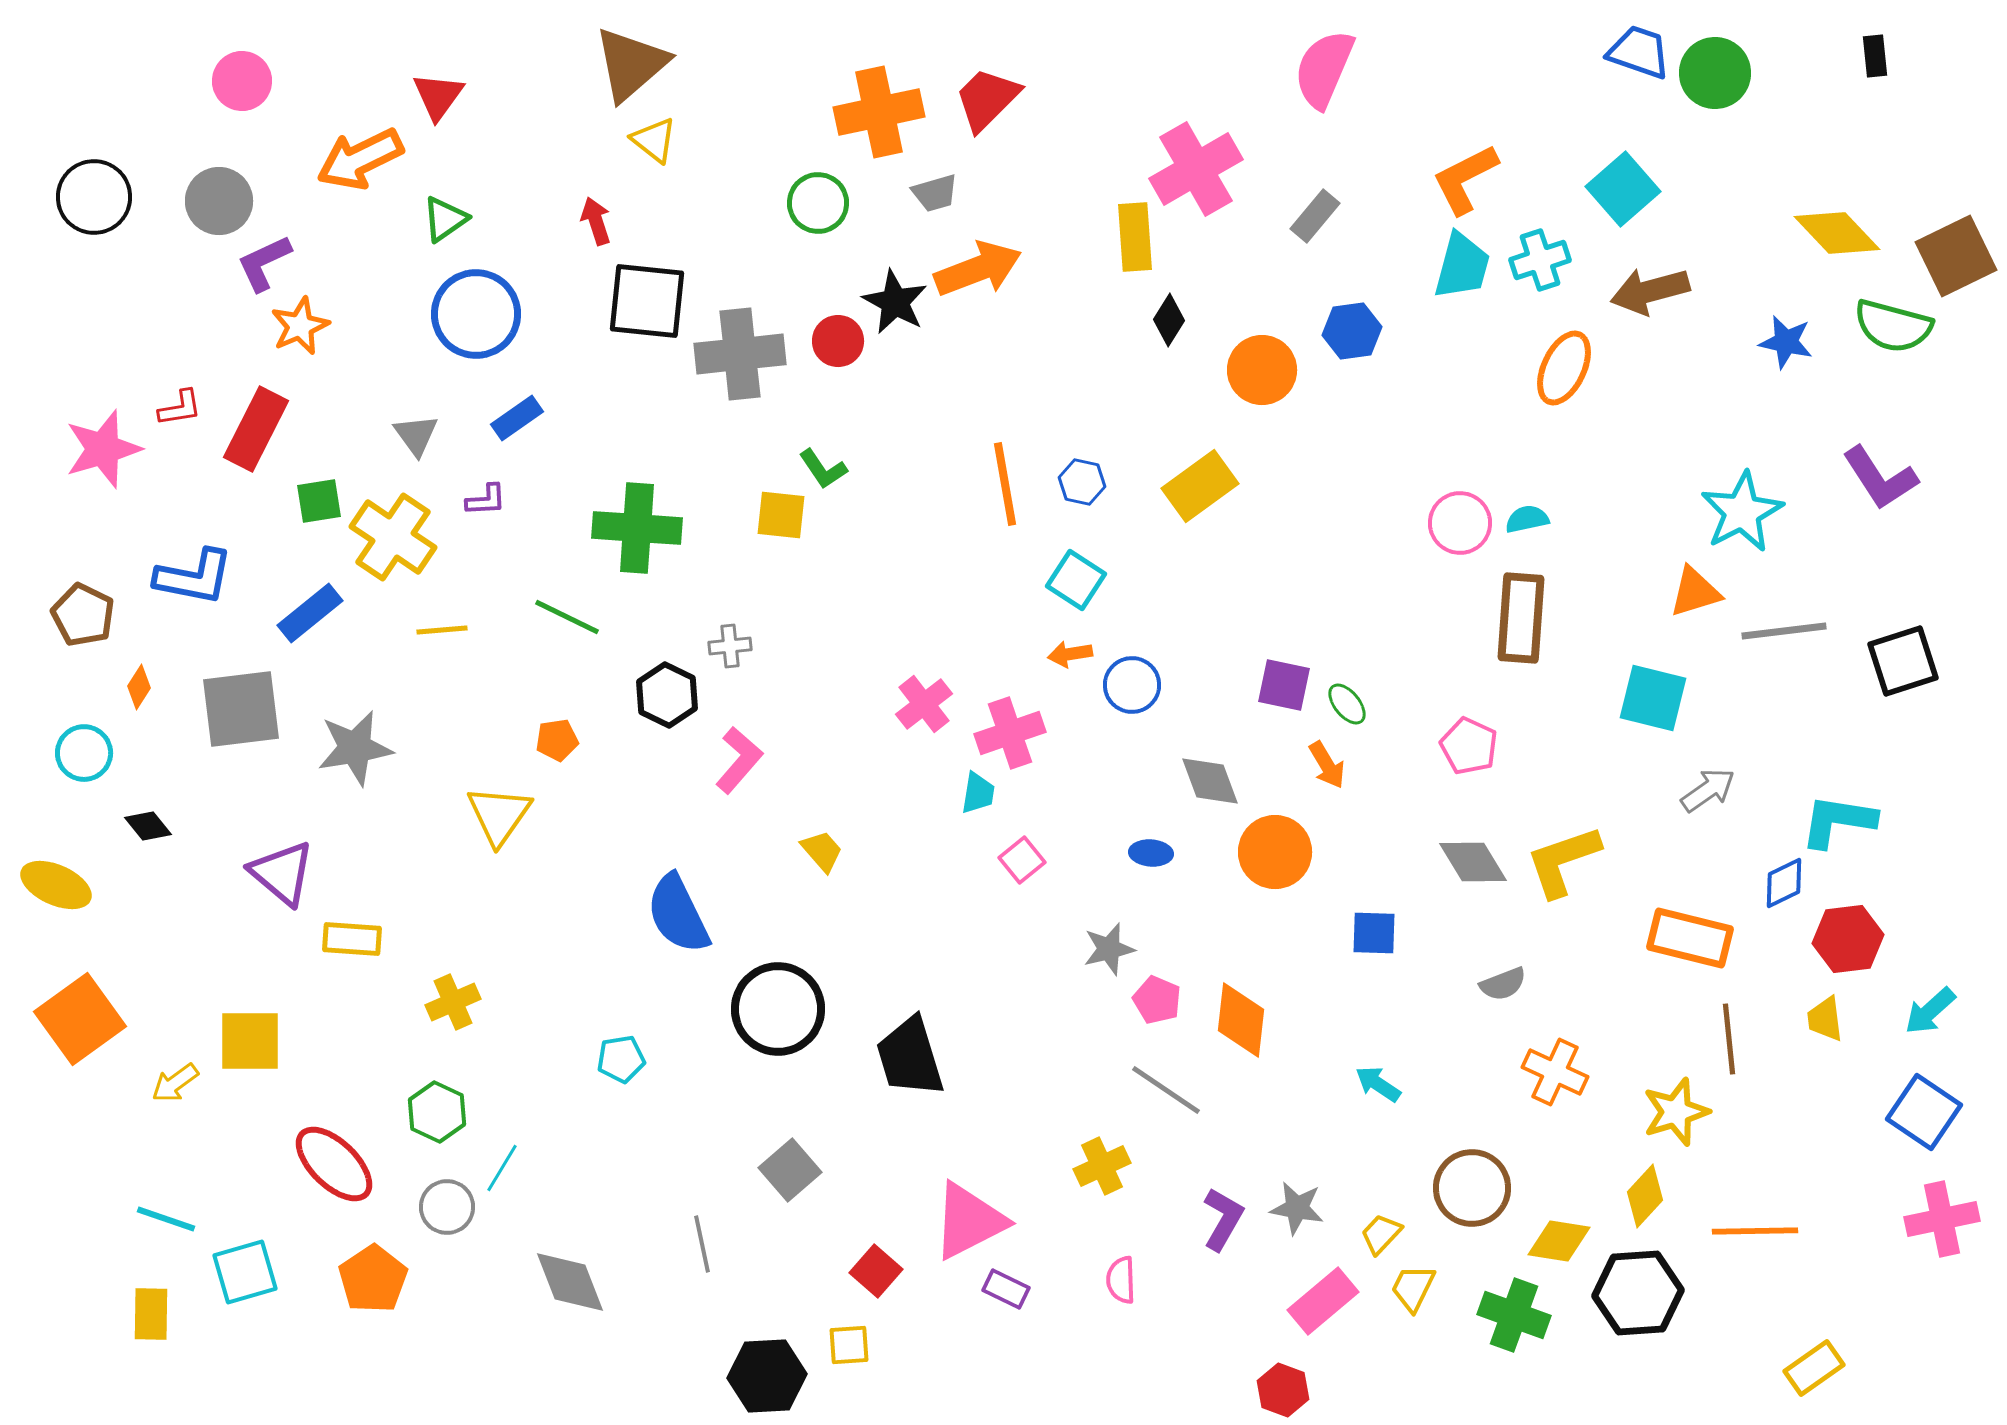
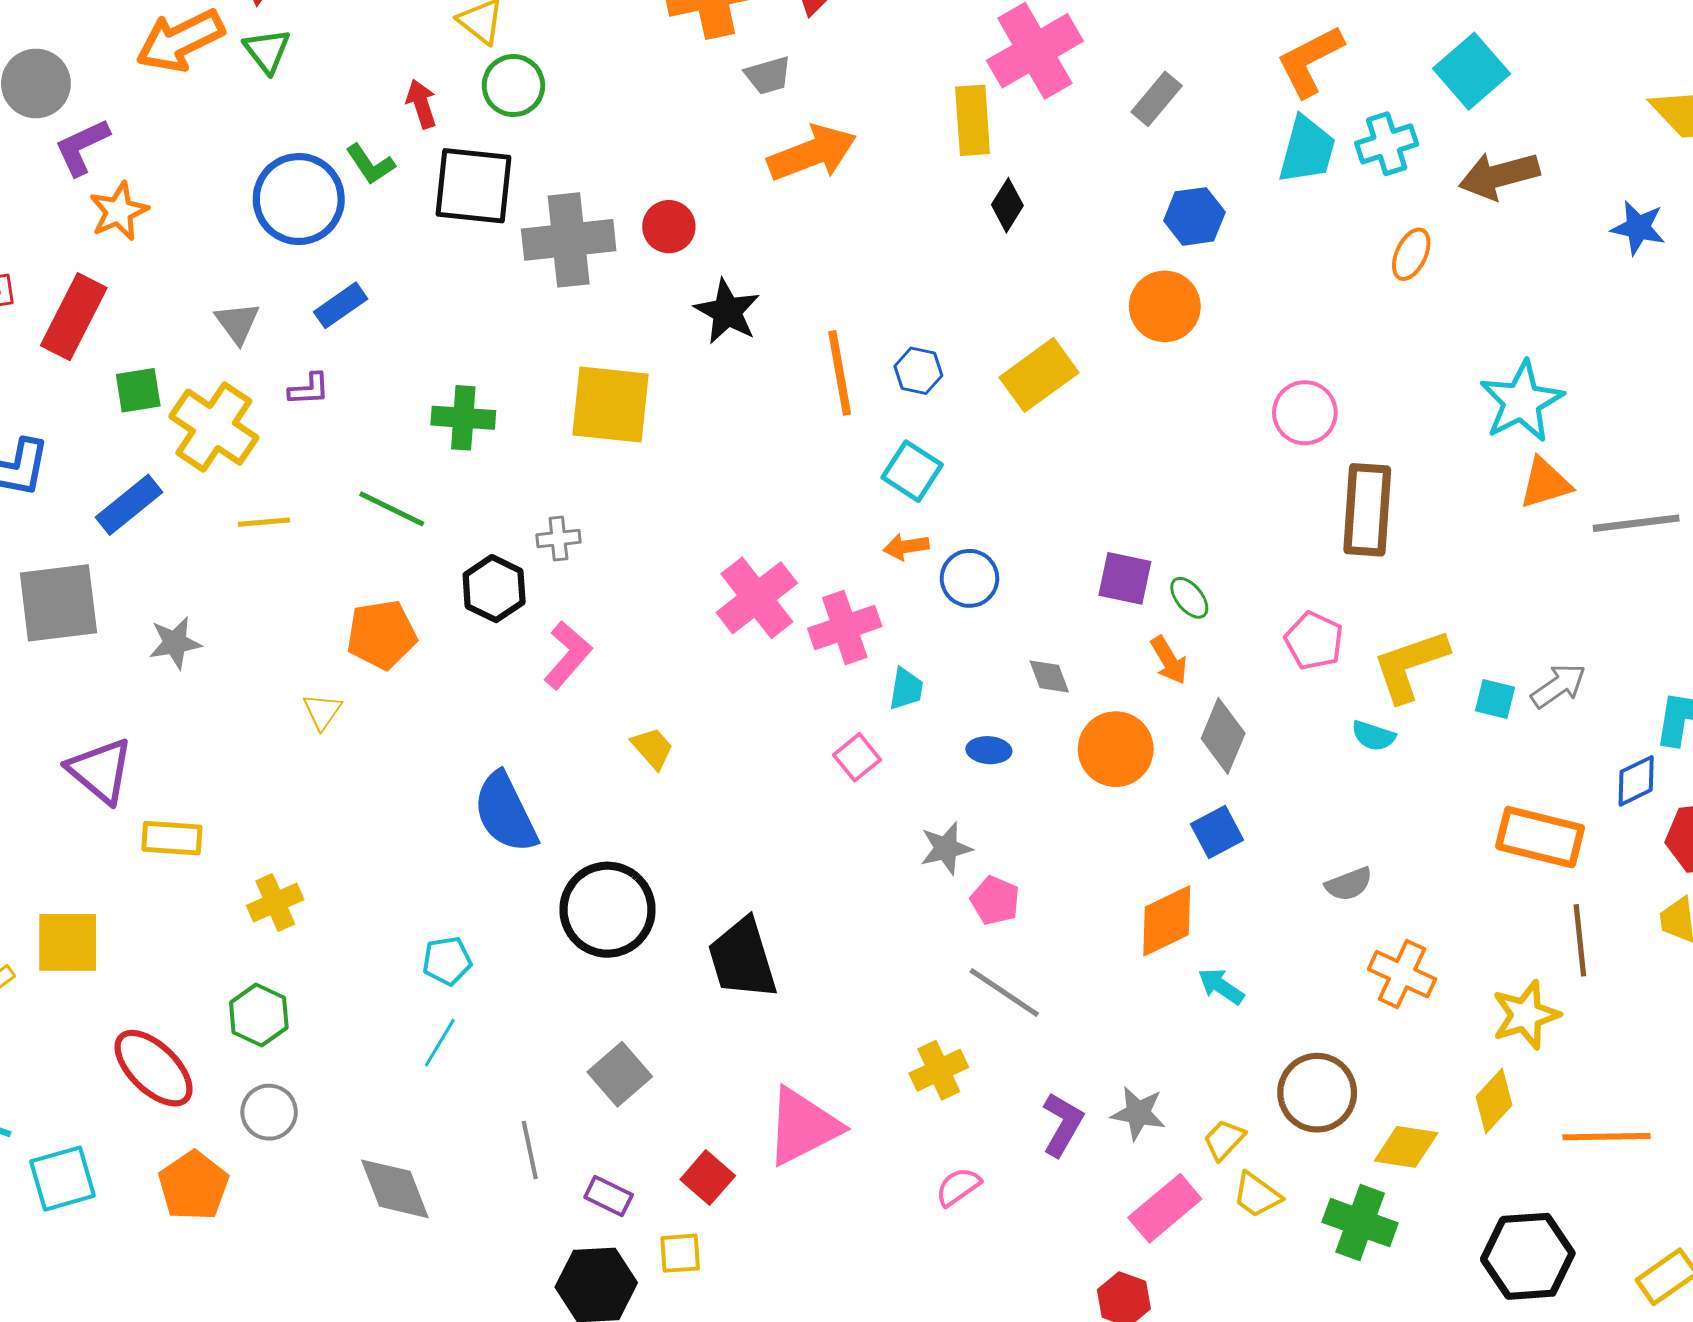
green circle: (818, 203) -> (513, 86), moved
green triangle: (445, 219) -> (267, 51), moved, turned -33
black star: (895, 302) -> (727, 311), moved
orange ellipse: (1564, 368) -> (1411, 254), size x0.7
orange circle: (1262, 370) -> (1165, 306), moved
green L-shape: (823, 469) -> (370, 164), moved
cyan star: (1742, 512) -> (1522, 401), moved
yellow square: (781, 515) -> (611, 405), size x1.6
cyan semicircle: (1527, 519) -> (1373, 736), moved, turned -150
green cross: (637, 528) -> (463, 418), size x0.7
cyan square: (1653, 698) -> (1495, 699), moved, size x0.6
pink cross: (924, 704) -> (757, 598), size x1.4
orange pentagon: (557, 740) -> (382, 635), size x1.6
gray star: (355, 748) -> (175, 643), size x0.7
gray diamond: (1210, 781) -> (1049, 677), size x0.7
cyan trapezoid: (978, 793) -> (906, 689), moved
yellow triangle: (499, 815) -> (322, 711), size x0.6
yellow L-shape: (1563, 861) -> (1410, 665), moved
gray diamond: (1473, 862) -> (1223, 736), moved, turned 54
blue square: (1374, 933) -> (1217, 832), turned -30
orange diamond: (1241, 1020) -> (1167, 921), moved, turned 58
cyan line: (502, 1168) -> (440, 1043), moved
pink semicircle: (1121, 1280) -> (958, 1187), turned 57
yellow trapezoid: (1413, 1288) -> (1257, 1195), turned -80
purple rectangle: (1006, 1289) -> (609, 1196), moved
black hexagon: (1638, 1293) -> (1528, 1256), moved

